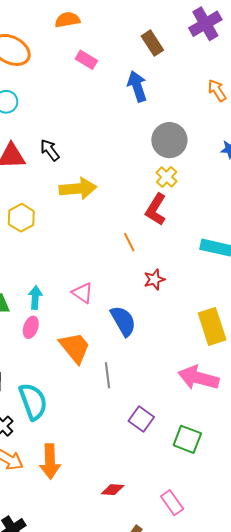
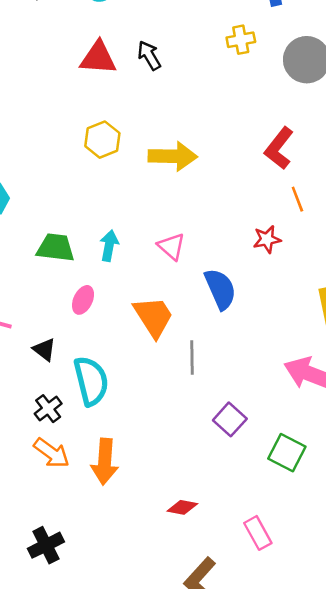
yellow cross: (167, 177) -> (241, 40), moved, turned 30
yellow arrow: (78, 188) -> (173, 156), moved
orange line: (129, 242) -> (297, 199), moved
pink ellipse: (31, 327) -> (83, 300), moved

